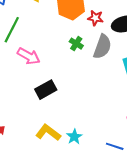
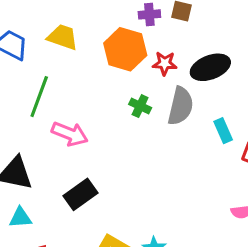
black rectangle: (46, 90) -> (81, 194), moved

